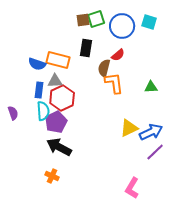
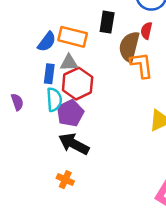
red semicircle: (118, 55) -> (146, 31), turned 144
blue semicircle: (37, 64) -> (47, 42), turned -72
brown semicircle: (104, 68) -> (129, 47), size x1.4

